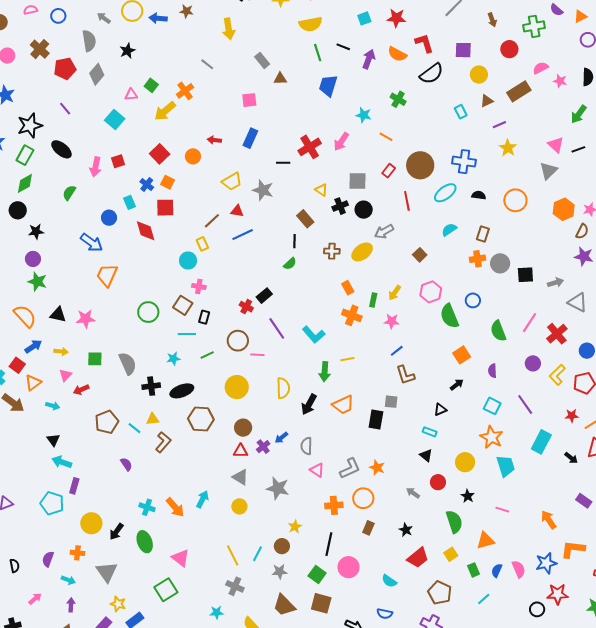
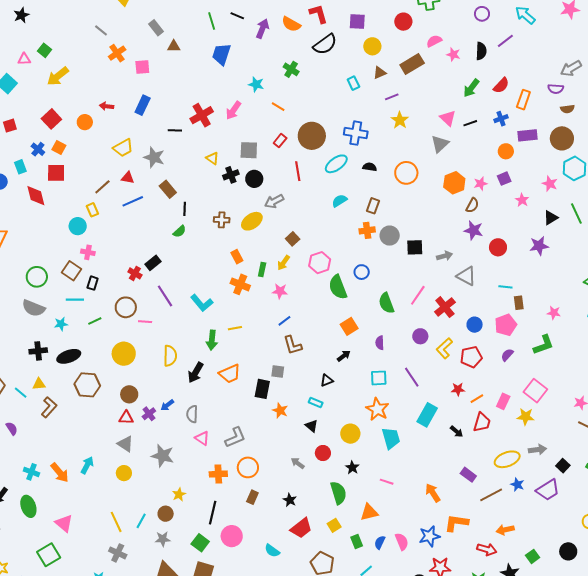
orange cross: (185, 91) -> (117, 53), moved
brown rectangle: (305, 219) -> (168, 189), moved
brown square: (420, 255) -> (293, 239), moved
gray semicircle: (128, 363) -> (34, 308), moved, turned 135
cyan square: (492, 406) -> (379, 378), turned -30
orange star: (377, 468) -> (280, 411), moved

